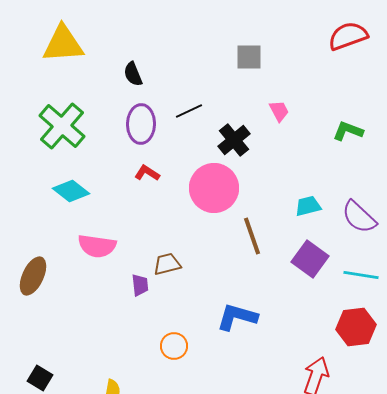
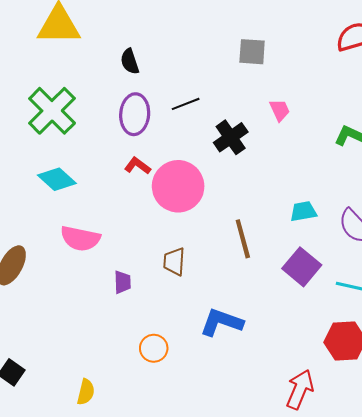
pink circle: (214, 188) -> (178, 186), moved
brown trapezoid: (167, 264) -> (174, 262), moved, turned -76

